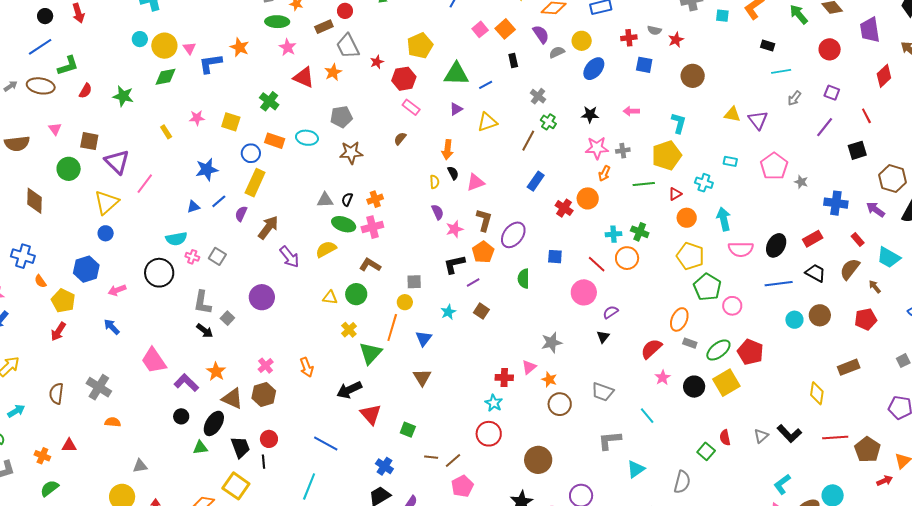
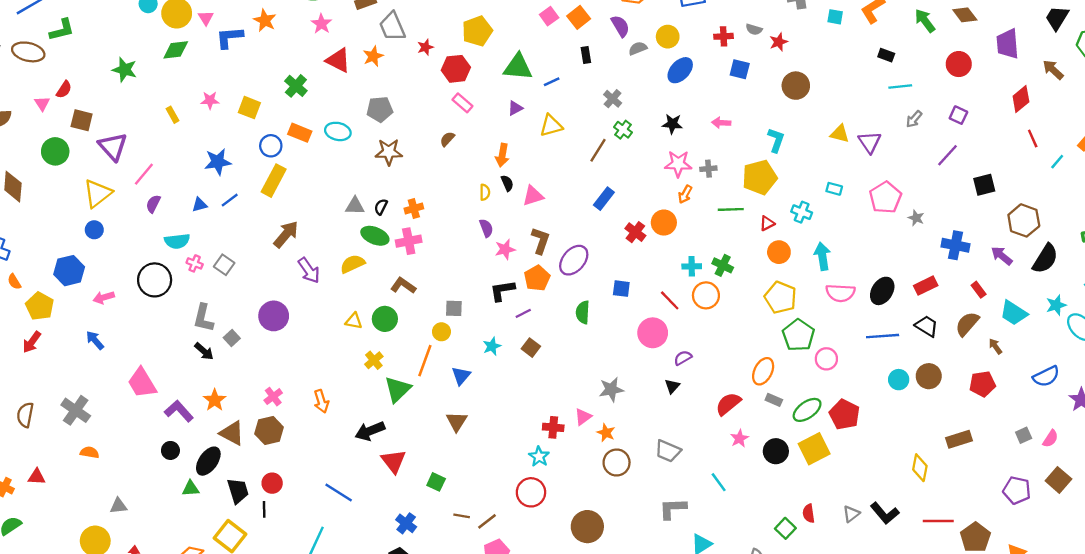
red semicircle: (85, 91) -> (64, 90), moved
red line: (866, 116) -> (1033, 138), moved
purple semicircle: (241, 214) -> (153, 204), moved

